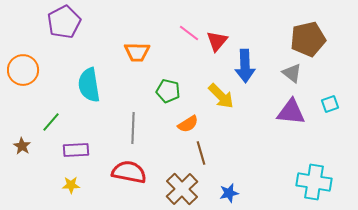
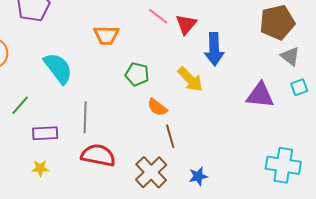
gray triangle: (292, 73) -> (290, 56), moved
cyan semicircle: (89, 85) -> (58, 68), turned 152
orange semicircle: (188, 124) -> (157, 107), turned 70
gray line: (133, 128) -> (85, 117), moved

